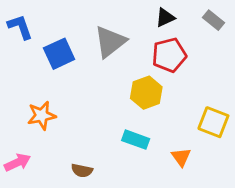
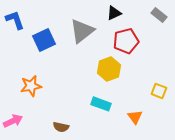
black triangle: (165, 17) -> (114, 13), moved
yellow square: (213, 122) -> (159, 91), size x0.7

